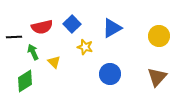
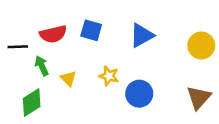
blue square: (72, 24) -> (91, 30), turned -30
yellow star: (85, 47) -> (109, 76), moved

